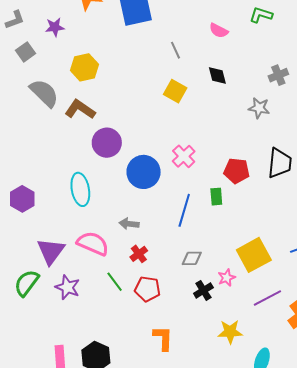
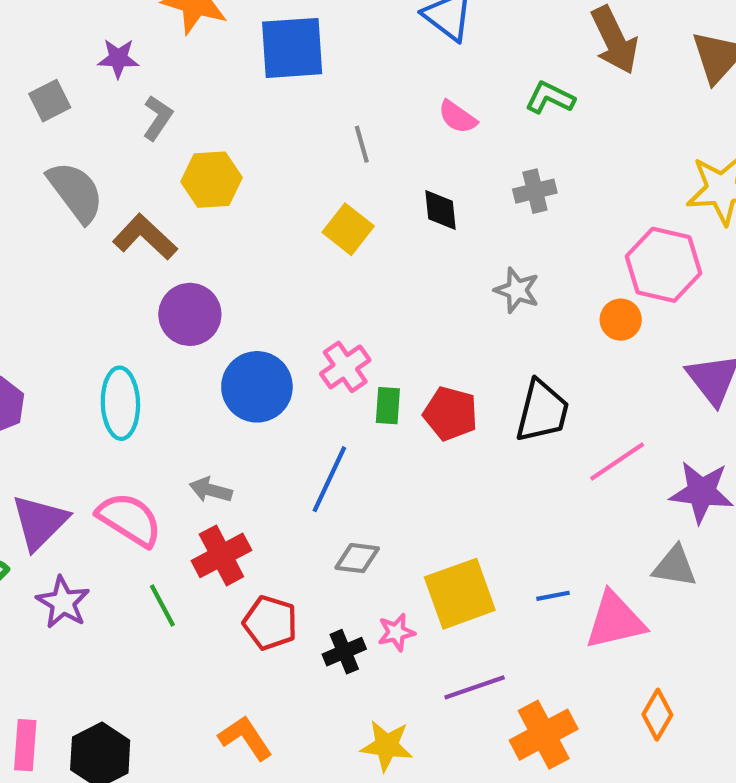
gray L-shape: (15, 20) -> (158, 118), moved, turned -45
yellow hexagon: (84, 67) -> (211, 180), moved
gray cross: (278, 75) -> (535, 191), moved
green rectangle: (216, 197) -> (388, 406), moved
red cross: (139, 254) -> (221, 555), size x1.5
gray diamond: (192, 258) -> (357, 558), moved
red pentagon: (147, 289) -> (270, 623), moved
orange L-shape: (163, 338) -> (245, 738), turned -44

